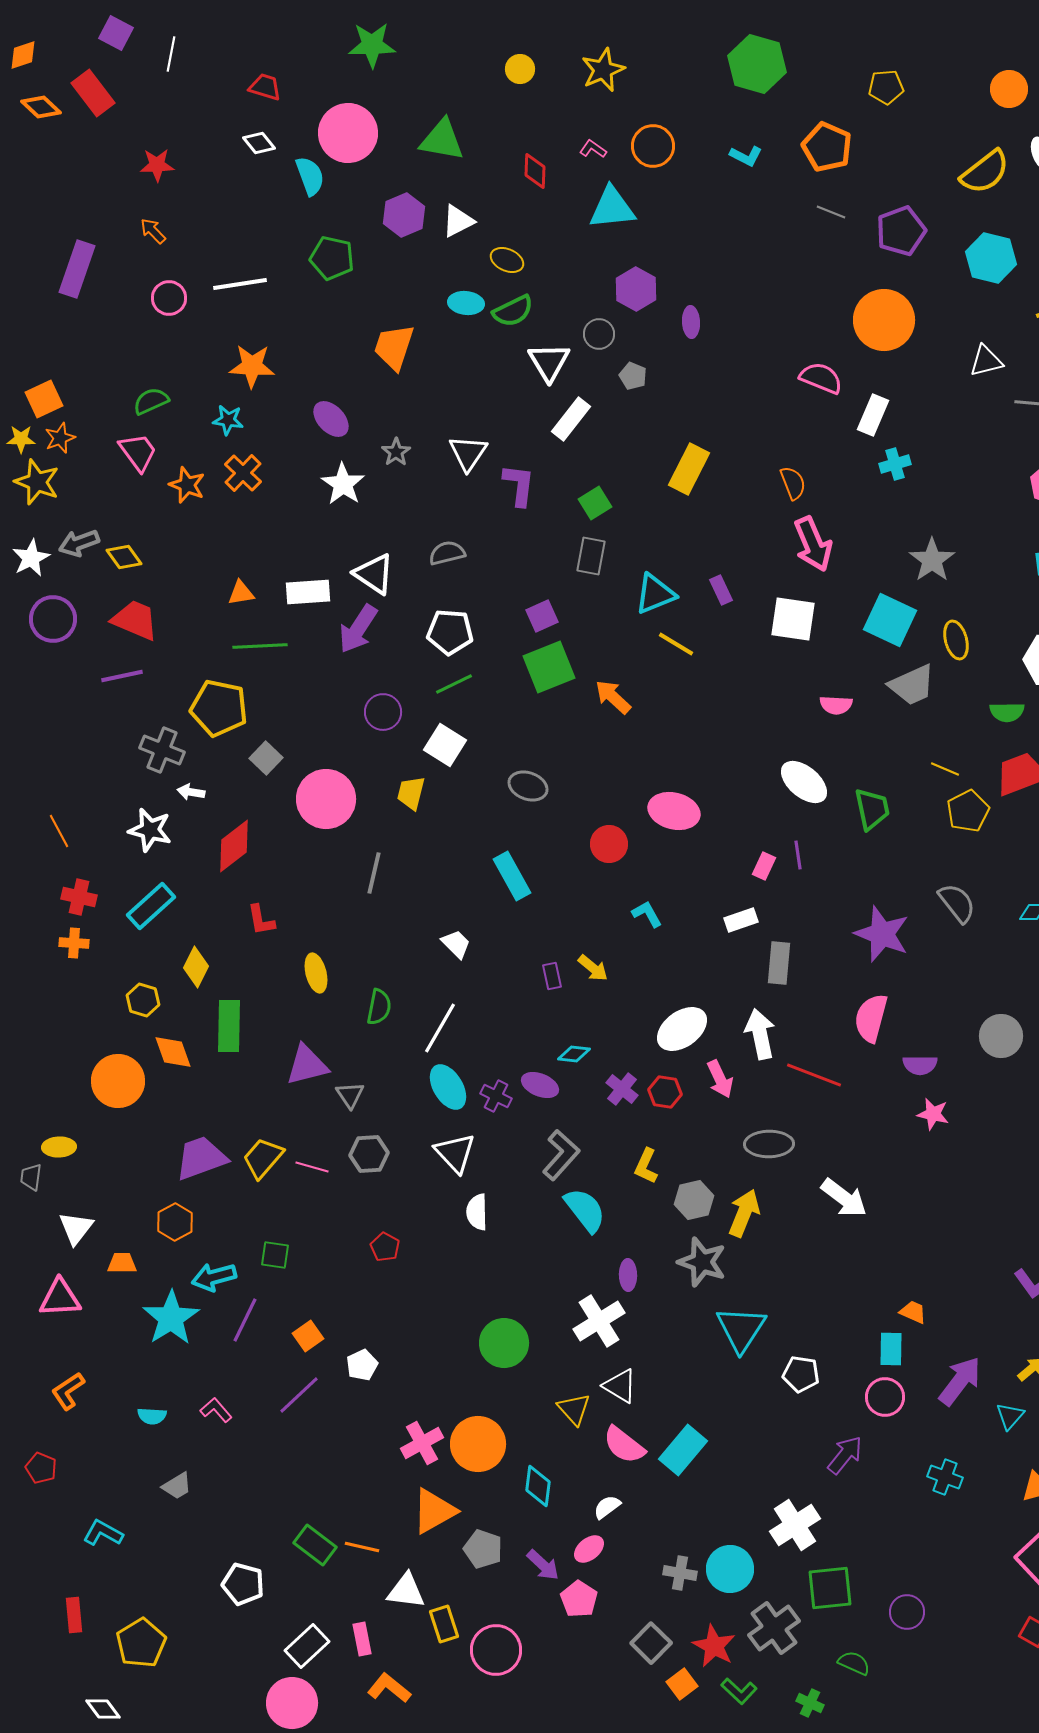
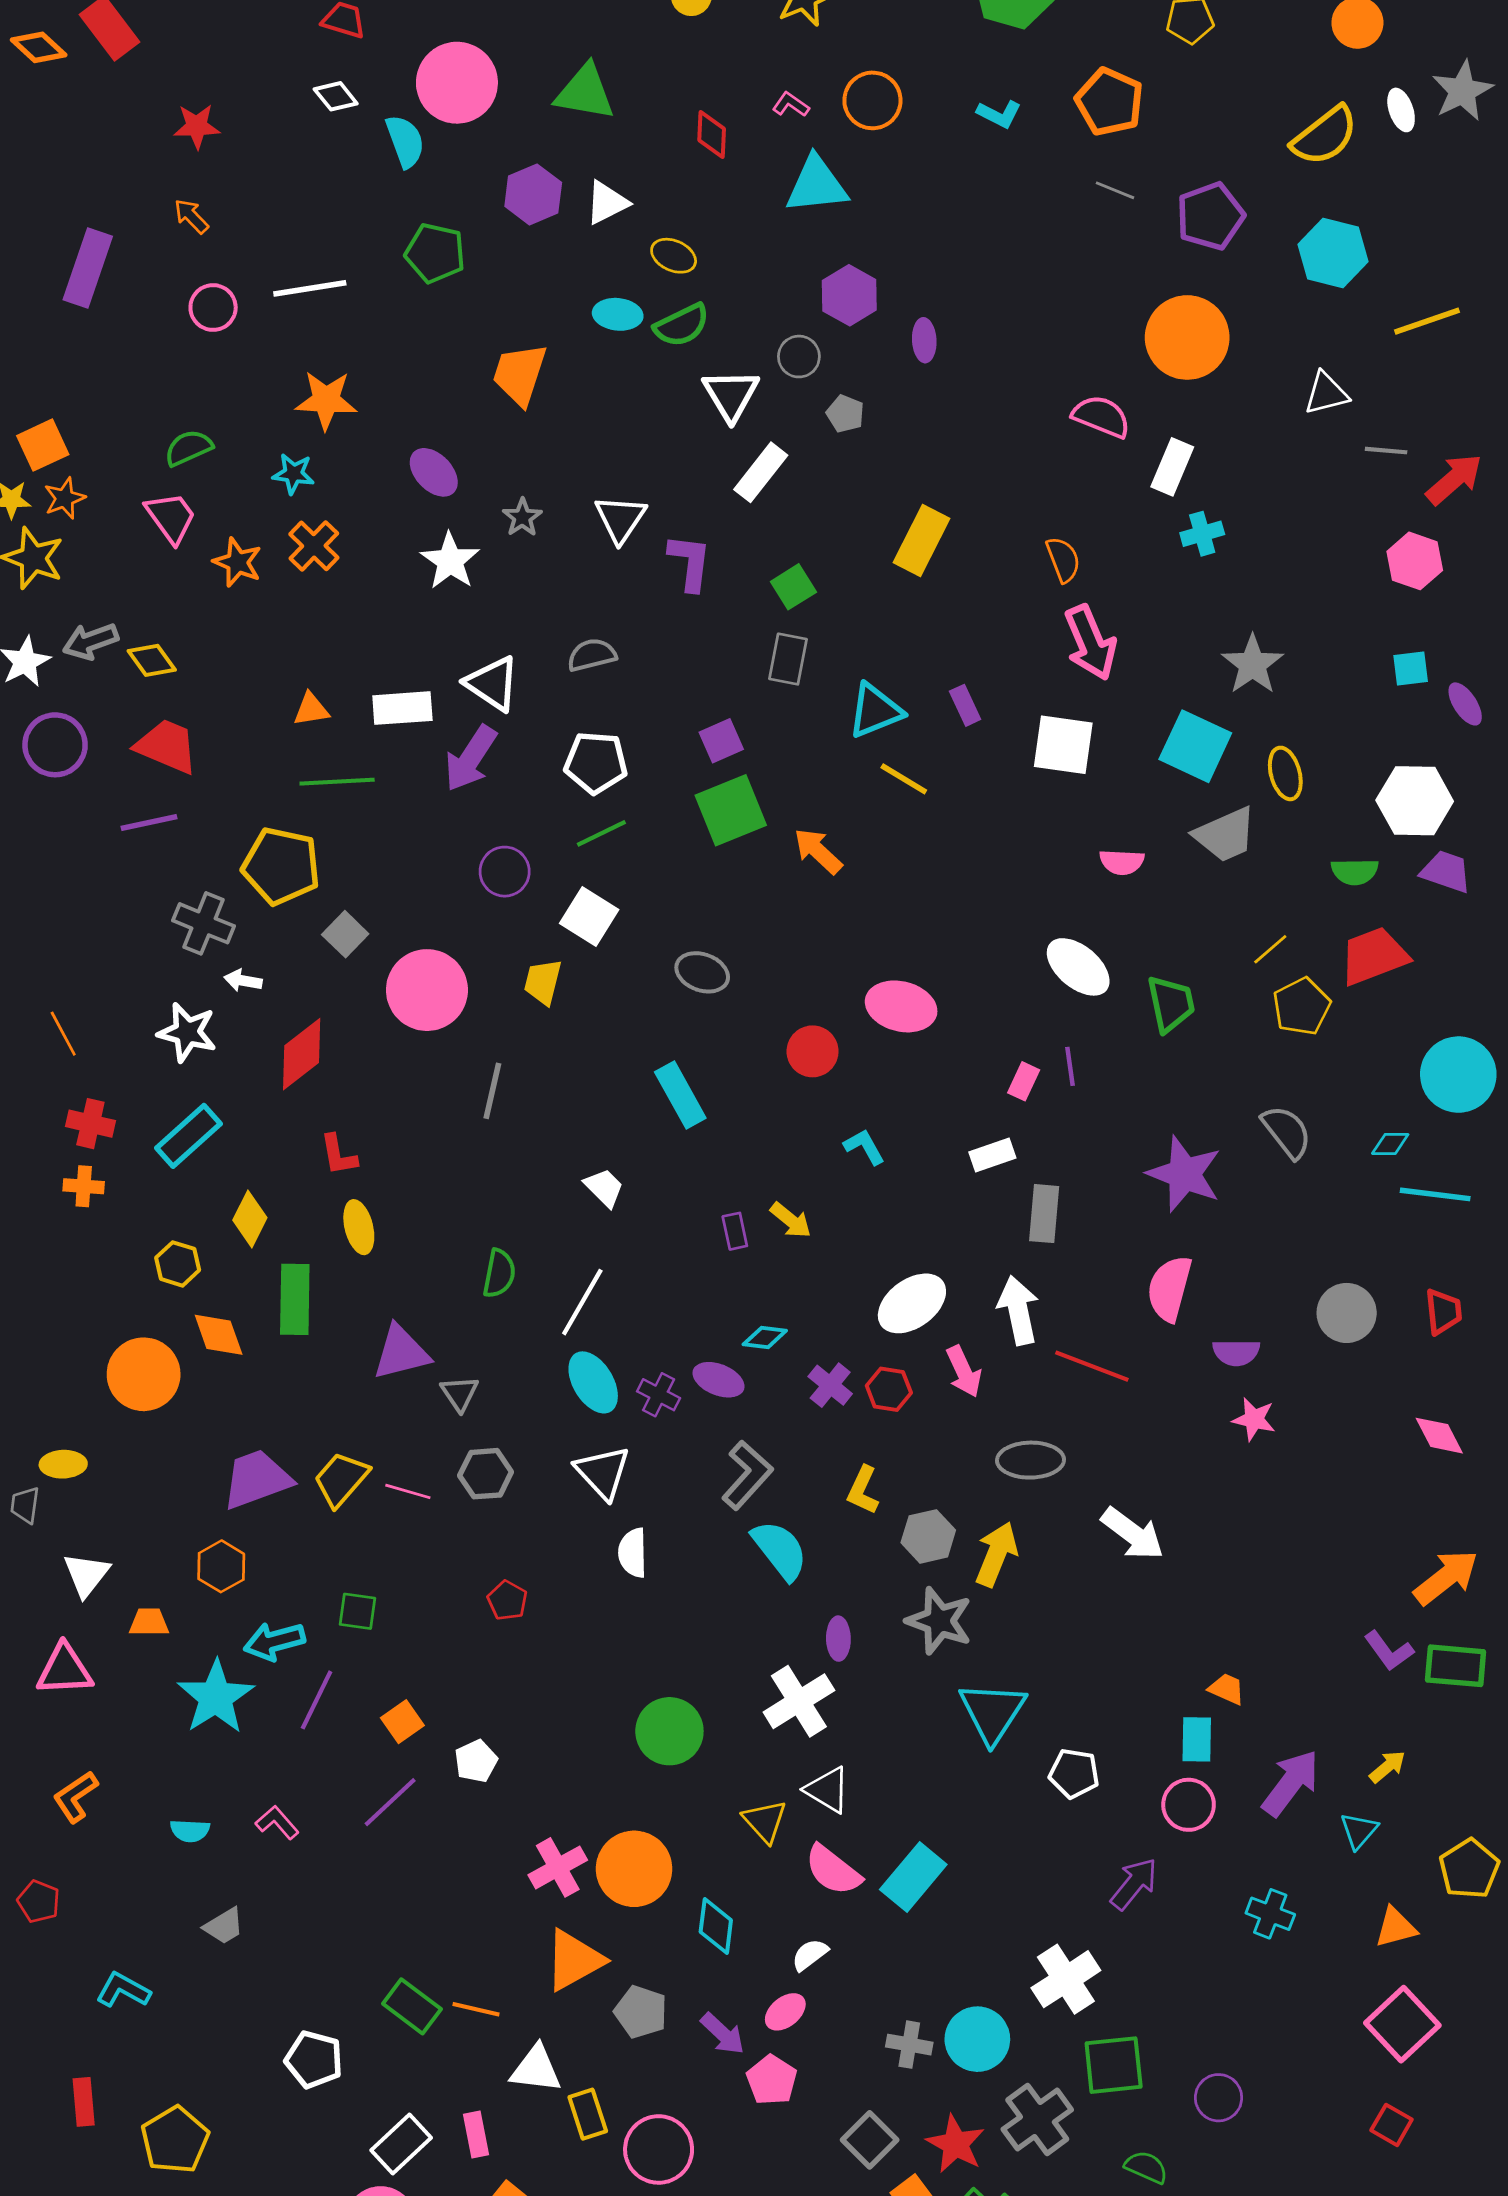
yellow line: (945, 769) -> (1270, 949), turned -64
yellow ellipse: (316, 973) -> (359, 1227), moved

